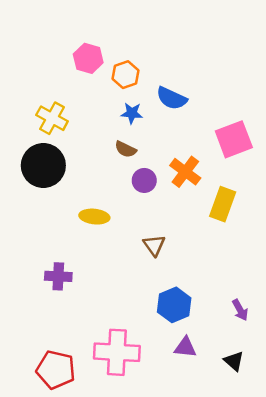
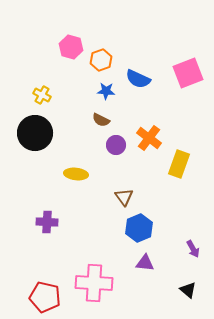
yellow cross: (52, 118) -> (42, 95), size x0.7
pink square: (234, 139) -> (188, 73), moved
blue hexagon: (174, 305) -> (139, 228), moved
purple triangle: (185, 347) -> (145, 263), moved

